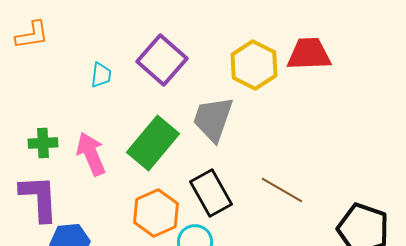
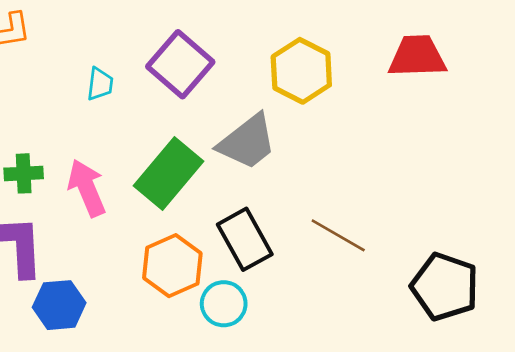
red trapezoid: (309, 54) -> (417, 56), moved
gray trapezoid: (213, 119) -> (247, 142), turned -147

